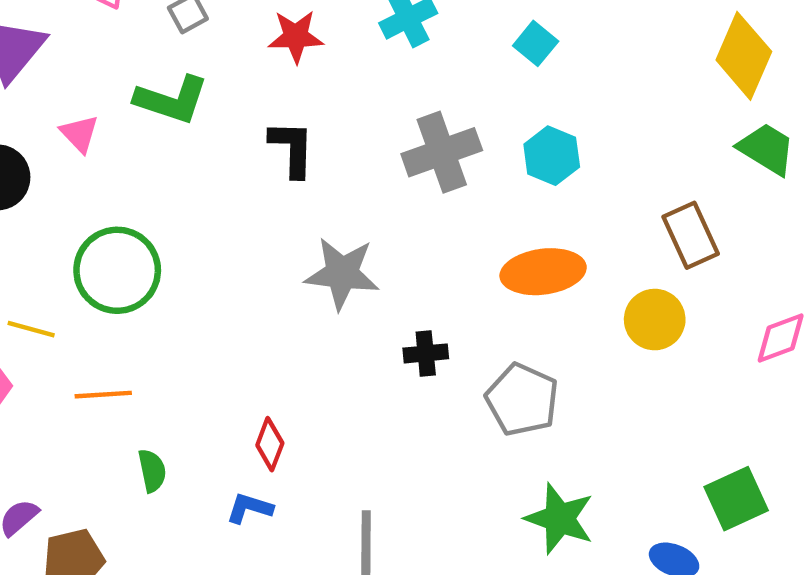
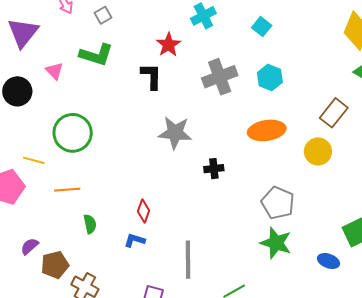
red star: (296, 36) -> (168, 45), moved, turned -30
brown rectangle: (691, 235) -> (334, 113), turned 64
gray pentagon: (522, 400) -> (278, 203), moved

